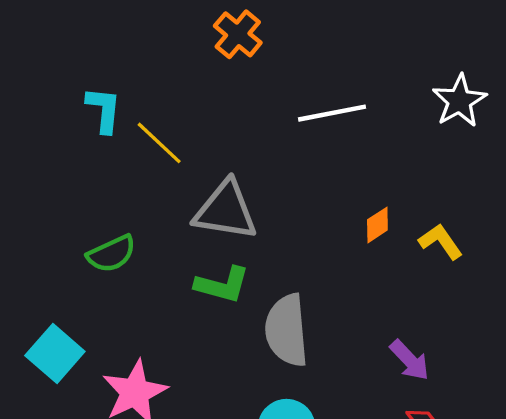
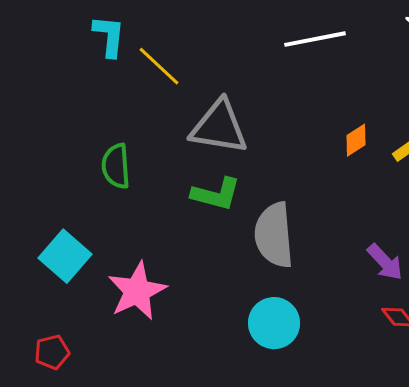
green semicircle: (111, 254) -> (116, 166), turned 111

